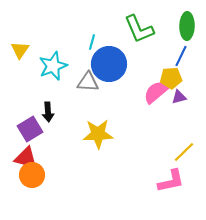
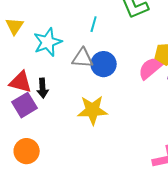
cyan line: (92, 42) -> (94, 24), moved
blue circle: (109, 64) -> (104, 64), moved, size x0.7
red triangle: (26, 158) -> (21, 82), moved

